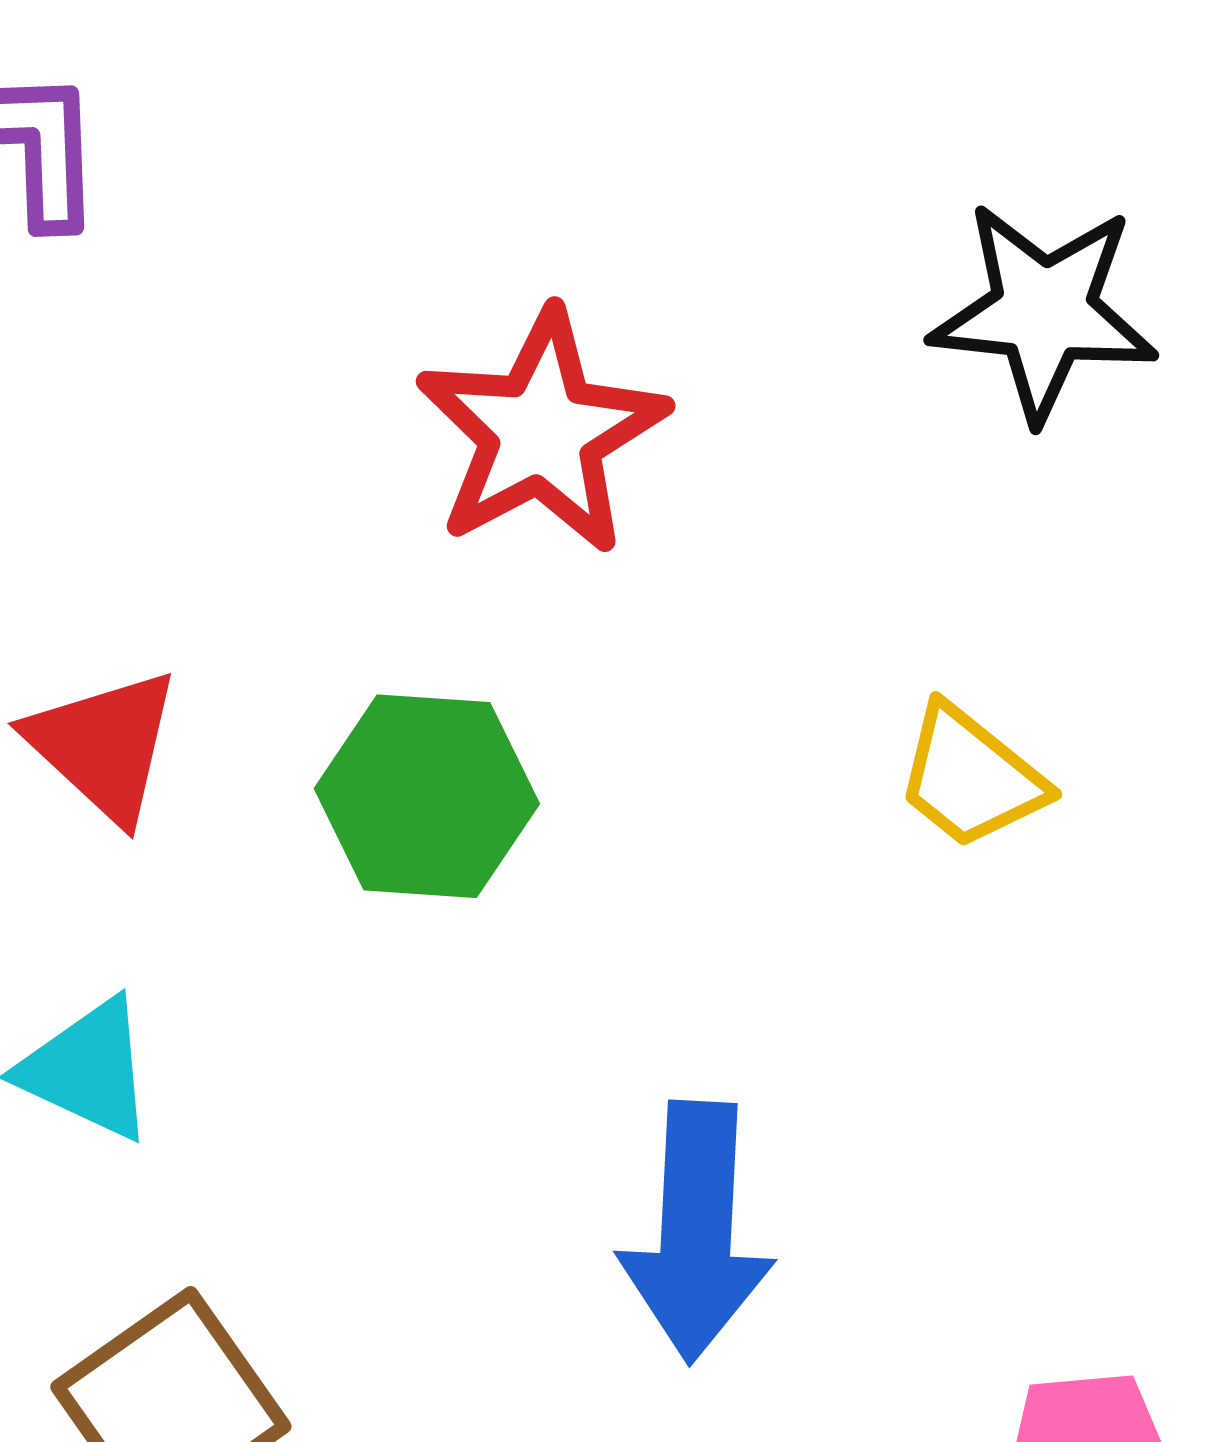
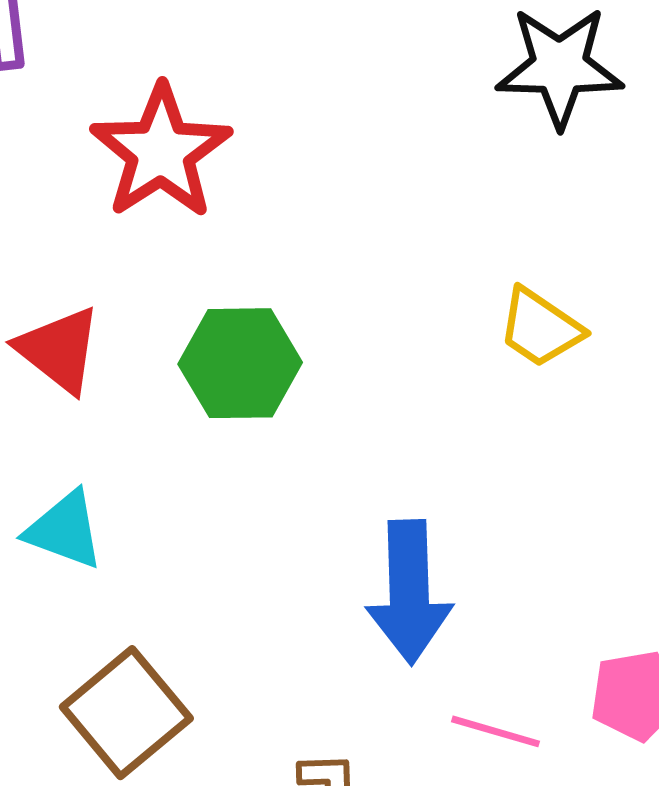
red star: (542, 432) -> (161, 152), moved

